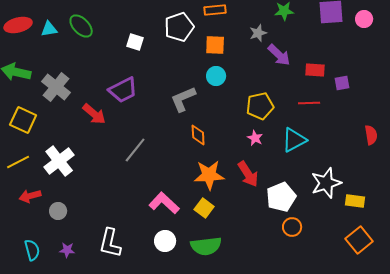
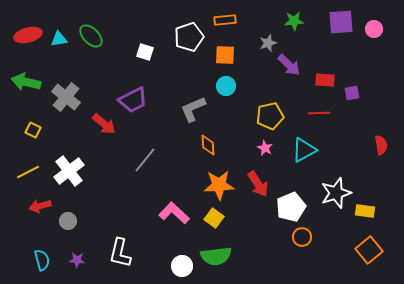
yellow square: (23, 120) -> (33, 130), size x0.6
white circle: (165, 241) -> (182, 266), moved

